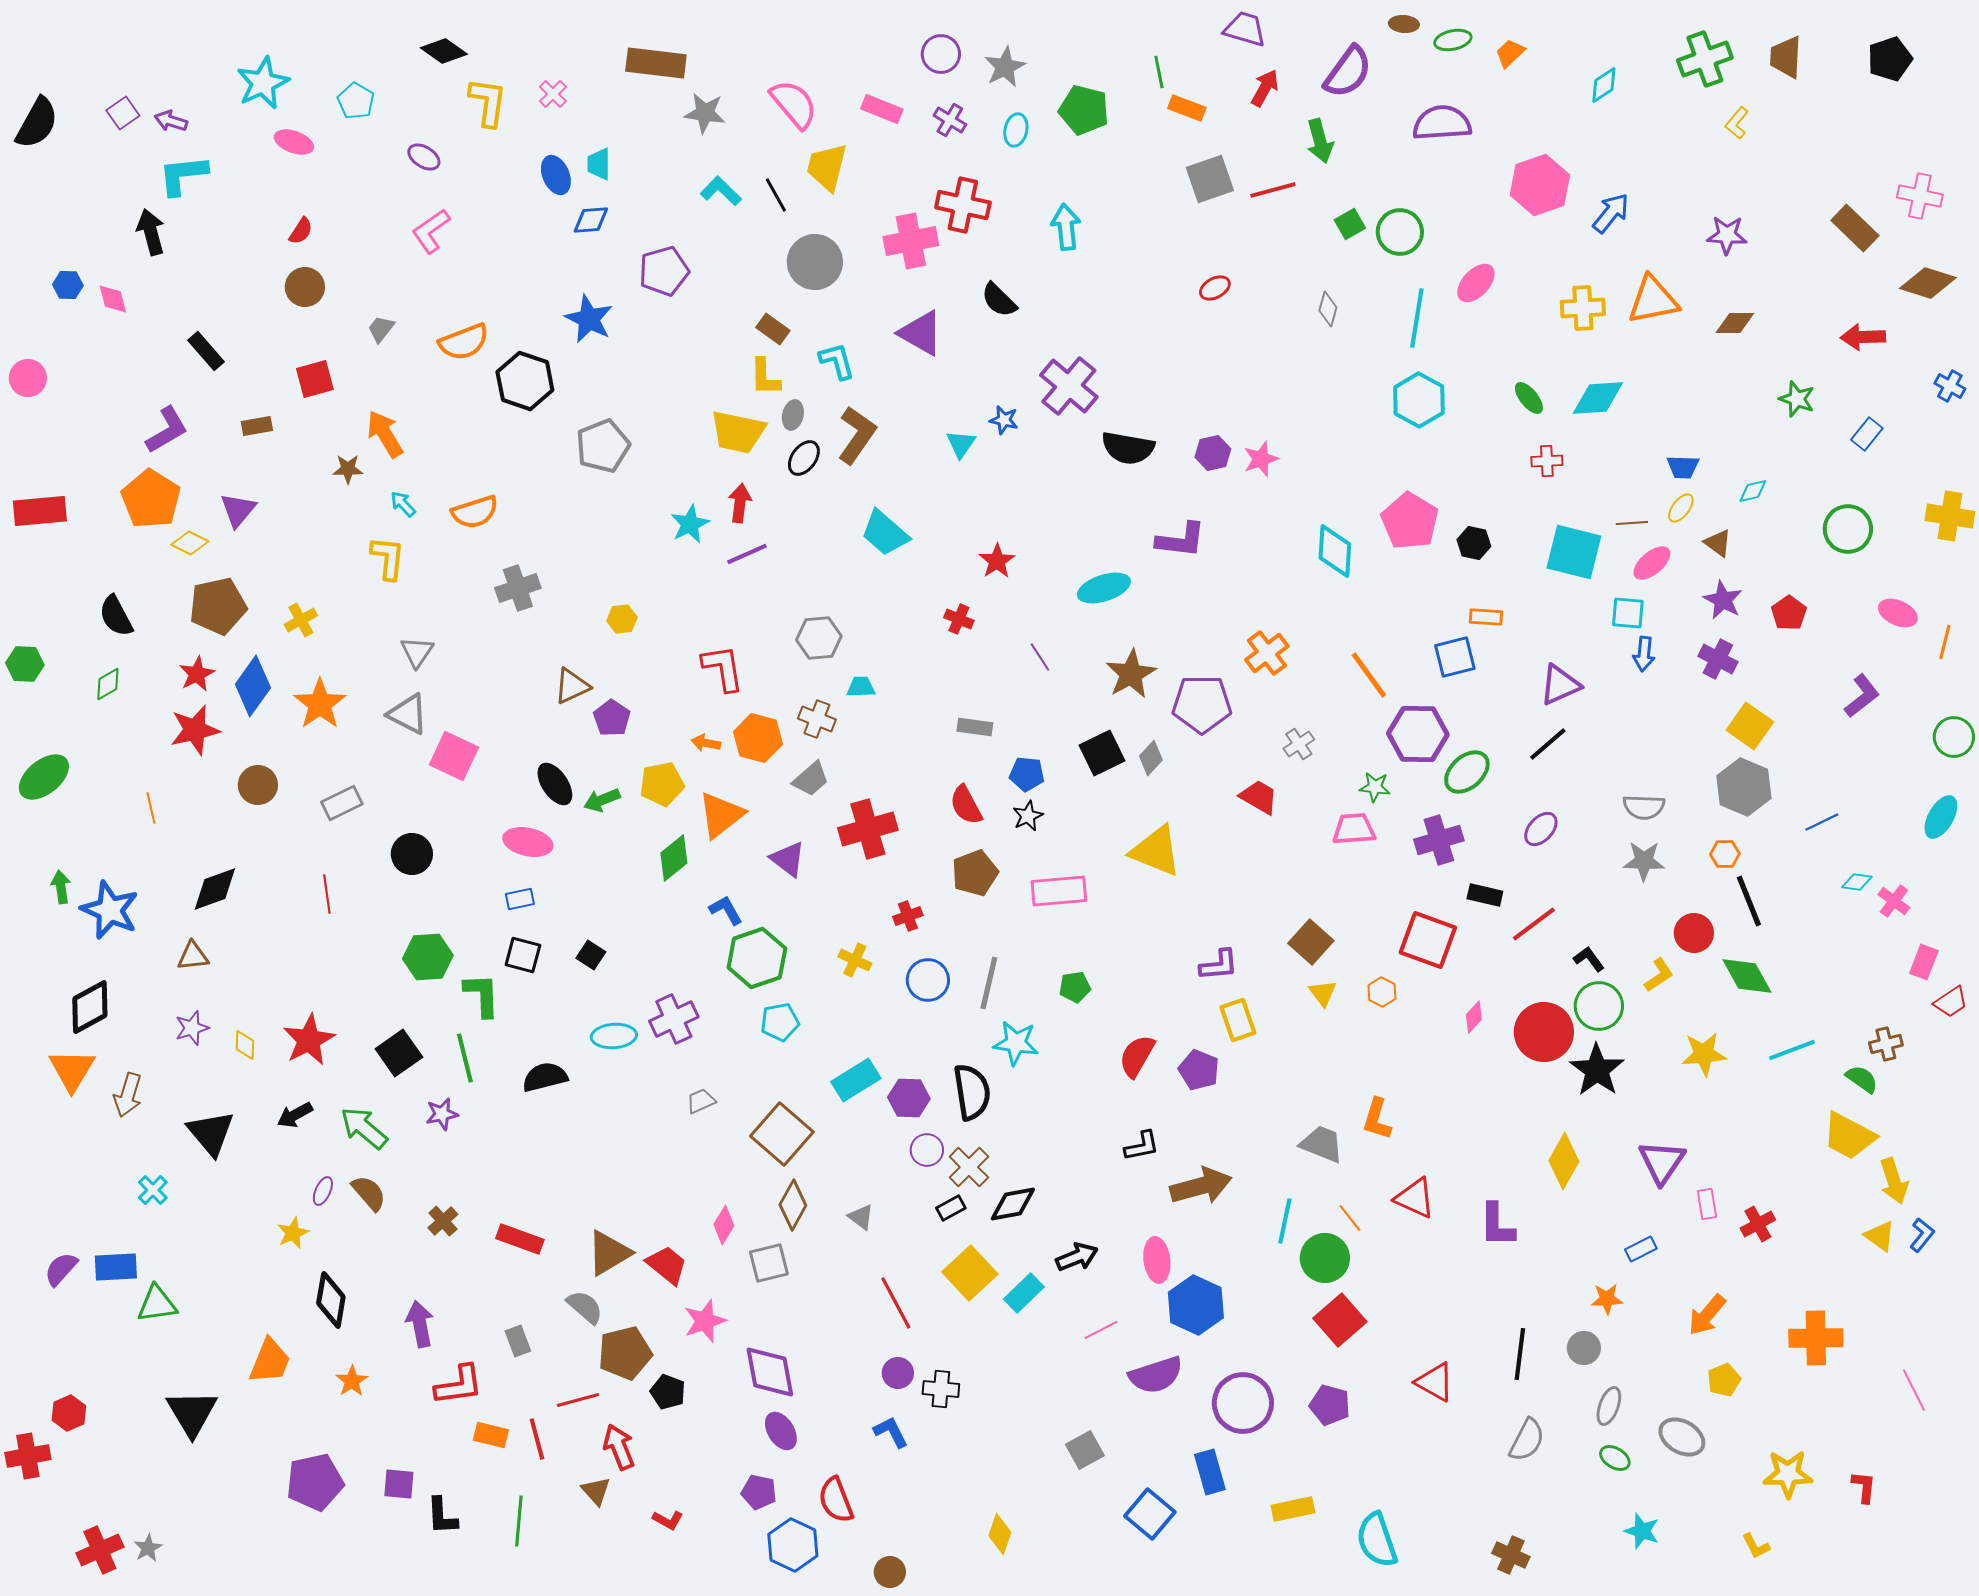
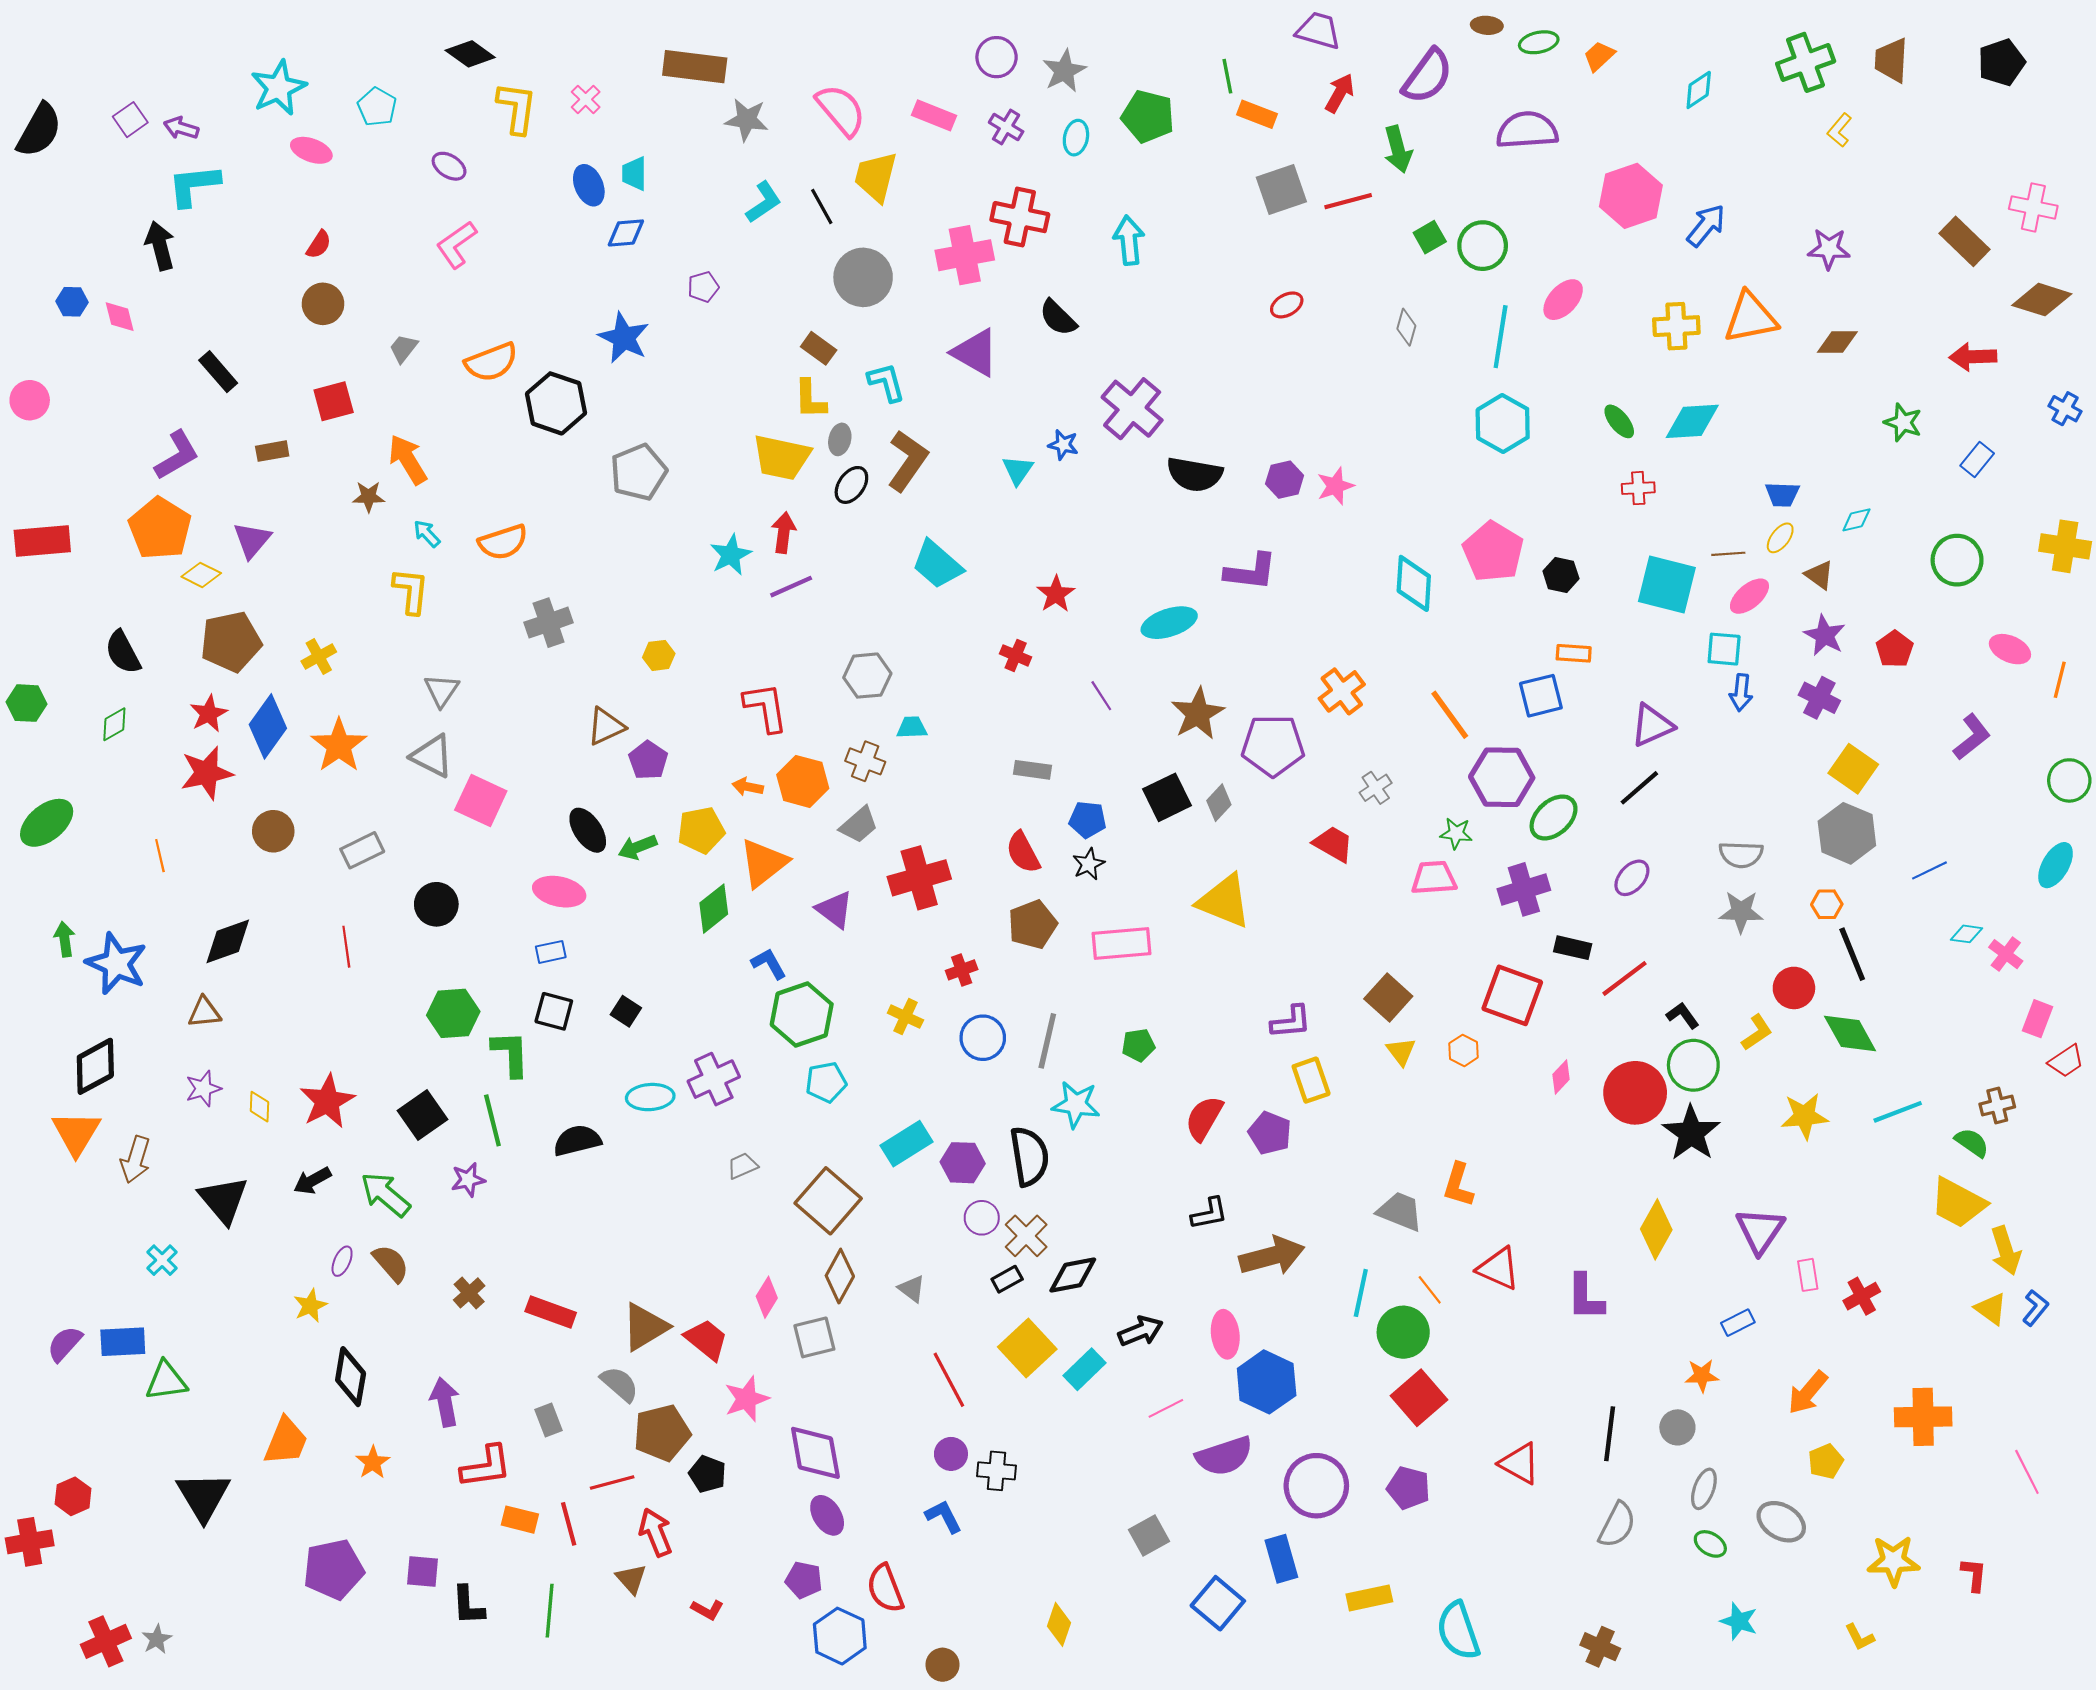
cyan L-shape: (721, 191) -> (764, 202), turned 102
purple pentagon: (664, 271) -> (703, 287), size x0.6

